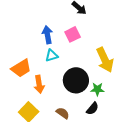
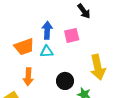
orange trapezoid: (21, 68) -> (24, 47), moved
black circle: (76, 80) -> (65, 81), size x0.7

